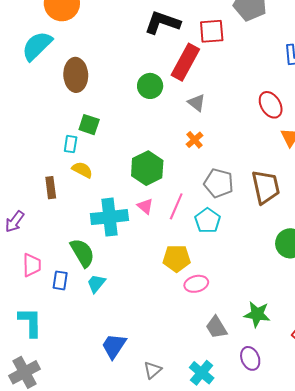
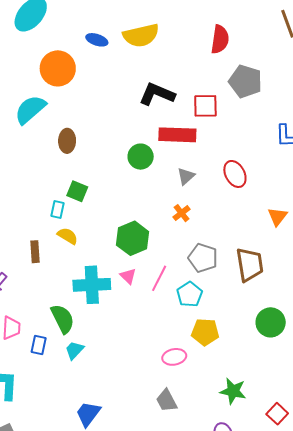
red rectangle: (185, 62) -> (177, 135), turned 60
brown ellipse: (76, 75) -> (67, 141), size x0.7
gray triangle: (197, 103) -> (186, 176), turned 36
red ellipse: (271, 105) -> (235, 174), moved
yellow pentagon: (177, 258) -> (205, 332), moved
gray trapezoid: (216, 327) -> (167, 401), moved

